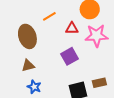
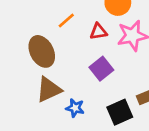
brown triangle: (28, 65) -> (49, 90), size x1.5
blue star: (34, 87) -> (75, 108), moved

